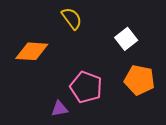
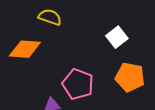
yellow semicircle: (72, 18) -> (50, 17), moved, turned -35

